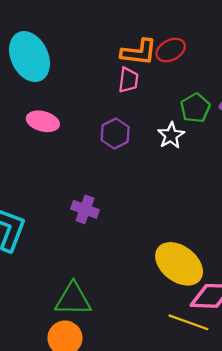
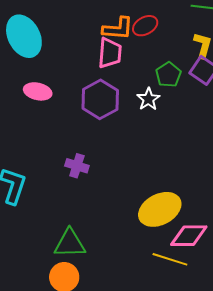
pink trapezoid: (128, 80) -> (110, 53), size x1.4
purple hexagon: (115, 133) -> (100, 99), size x1.5
yellow ellipse: (179, 264) -> (160, 209), turned -63

